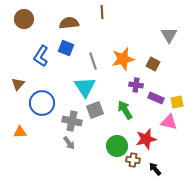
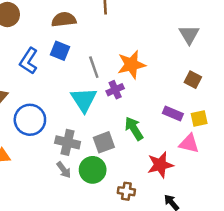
brown square: (153, 64) -> (193, 80), moved
purple cross: (136, 85) -> (115, 90), moved, turned -32
gray square: (95, 110) -> (104, 142), moved
green circle: (117, 146) -> (93, 170), moved
brown cross: (133, 160) -> (126, 191), moved

